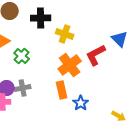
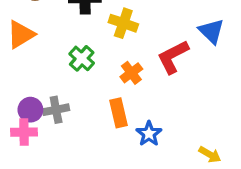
green cross: (22, 56) -> (82, 58), moved
orange cross: (70, 65) -> (131, 73), size x0.6

